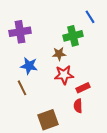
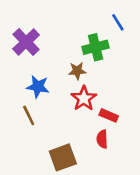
purple cross: (20, 32) -> (26, 42), turned -35
red star: (64, 75) -> (84, 98), turned -30
red rectangle: (83, 88) -> (109, 115), turned 48

